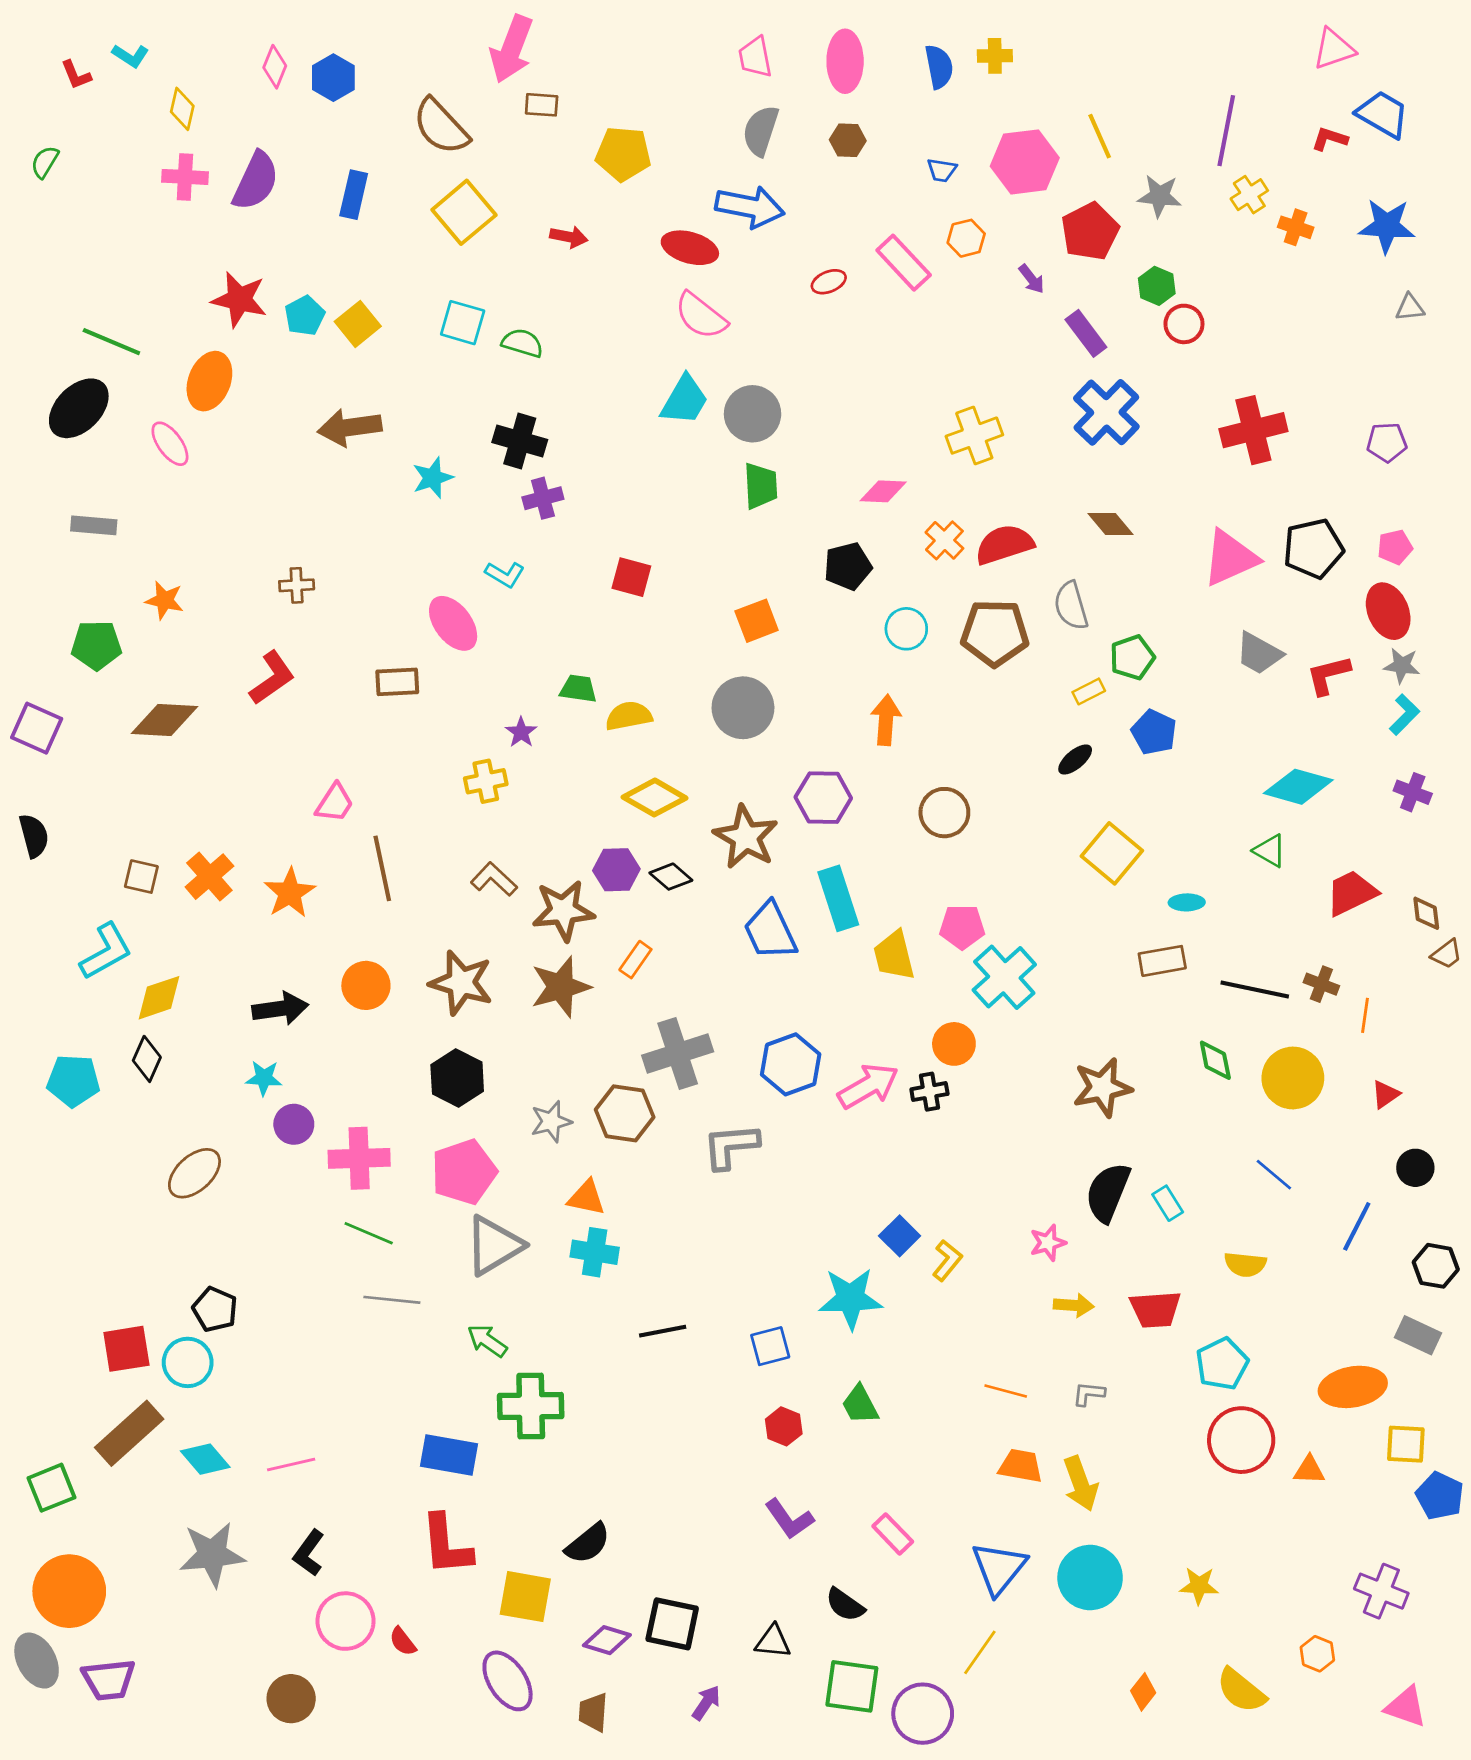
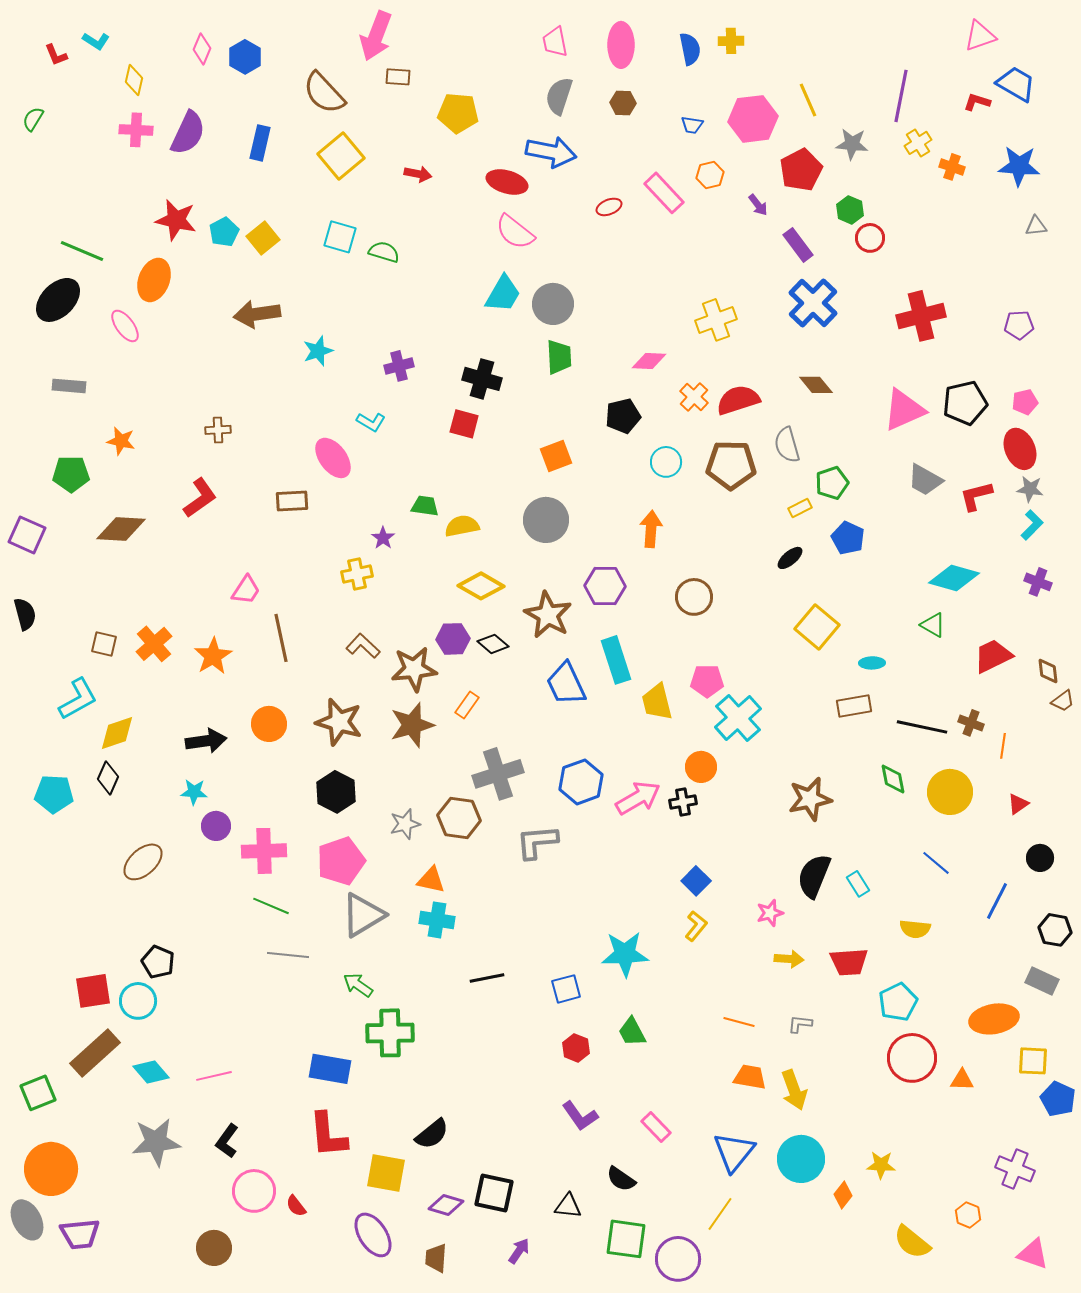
black cross: (520, 441) -> (482, 379), moved
blue square: (900, 1236) -> (696, 881), moved
orange diamond: (1143, 1692) -> (843, 1195), moved

